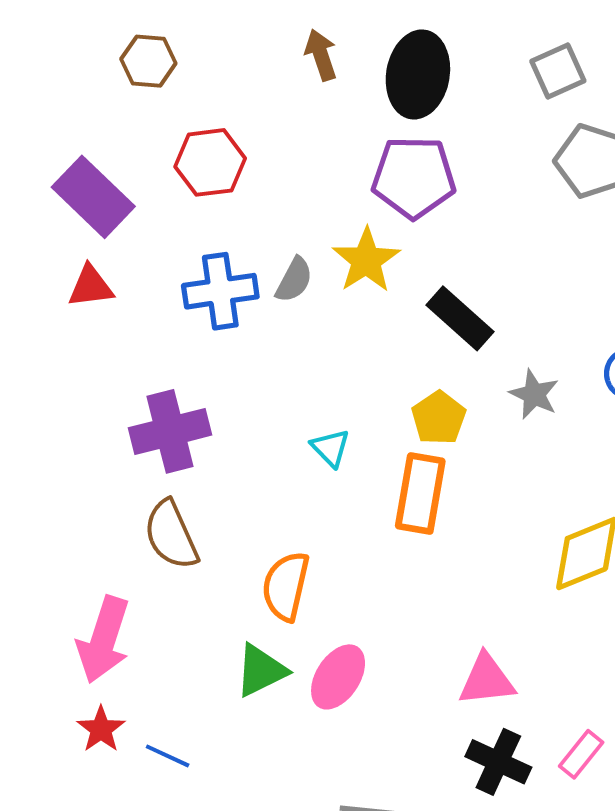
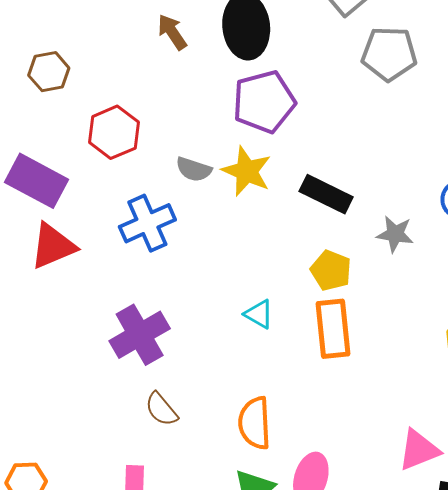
gray semicircle: (294, 280) -> (194, 169), moved, turned 96
red triangle: (91, 286) -> (53, 246), size x1.4
brown semicircle: (171, 535) -> (161, 409), size x0.7

